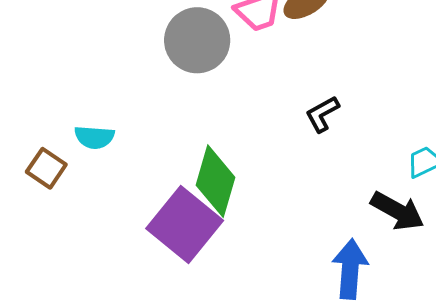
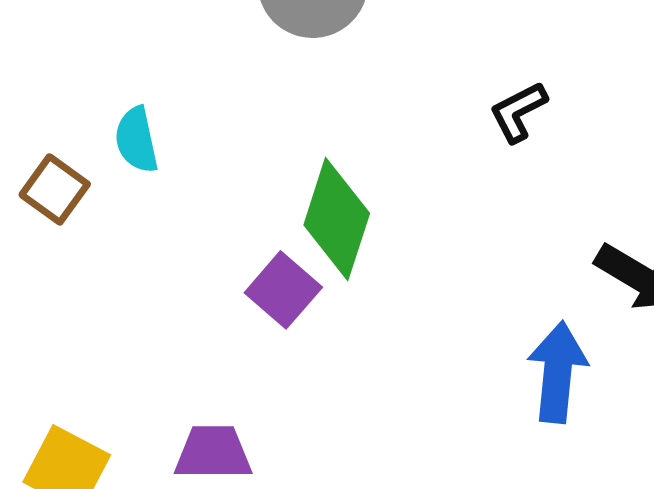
cyan semicircle: (94, 137) -> (136, 140), turned 72
purple square: (185, 224) -> (283, 290), size x0.6

